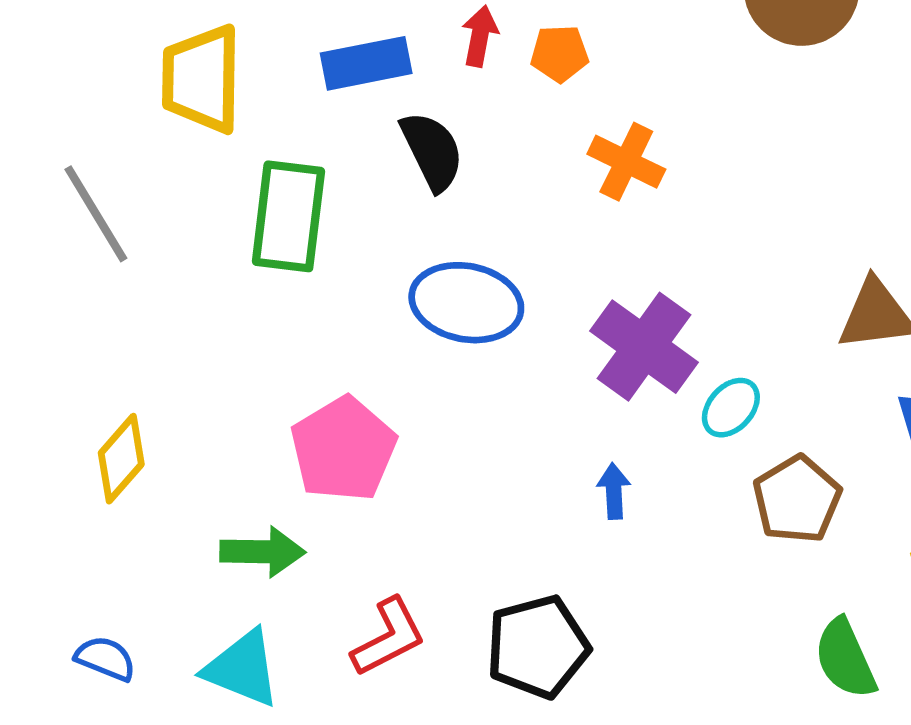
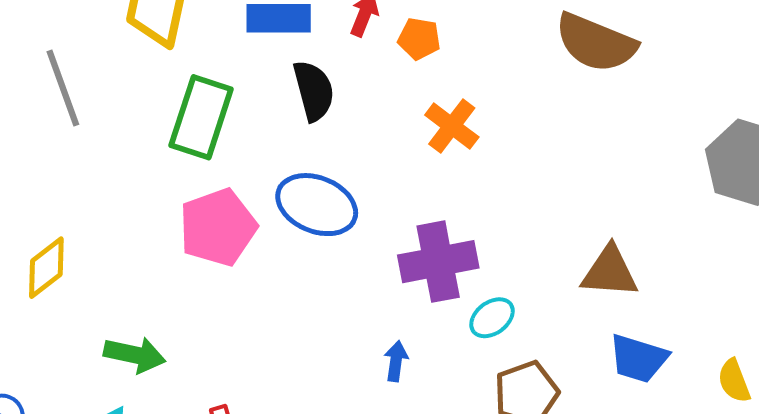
purple cross: (644, 347) -> (438, 262), turned 32
pink pentagon: (343, 449) -> (218, 227), moved

